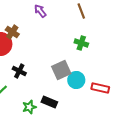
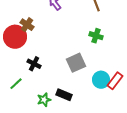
cyan circle: (76, 80) -> (101, 80), moved
red rectangle: (100, 88) -> (115, 81), turned -66

